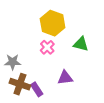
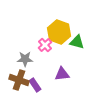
yellow hexagon: (53, 23) -> (59, 32), moved
gray star: (13, 62) -> (25, 59), moved

